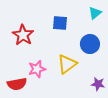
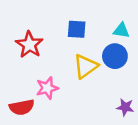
cyan triangle: (95, 13) -> (121, 31), moved, turned 48
yellow triangle: (67, 64) -> (86, 66), moved

